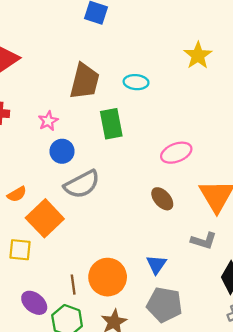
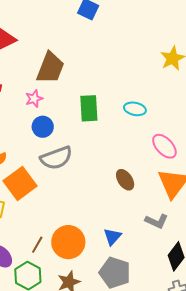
brown trapezoid: (85, 81) -> (50, 68), moved
cyan ellipse: (136, 82) -> (135, 109), moved
pink ellipse: (176, 153) -> (164, 146), moved, turned 60
brown line: (73, 285) -> (37, 245), turned 30

